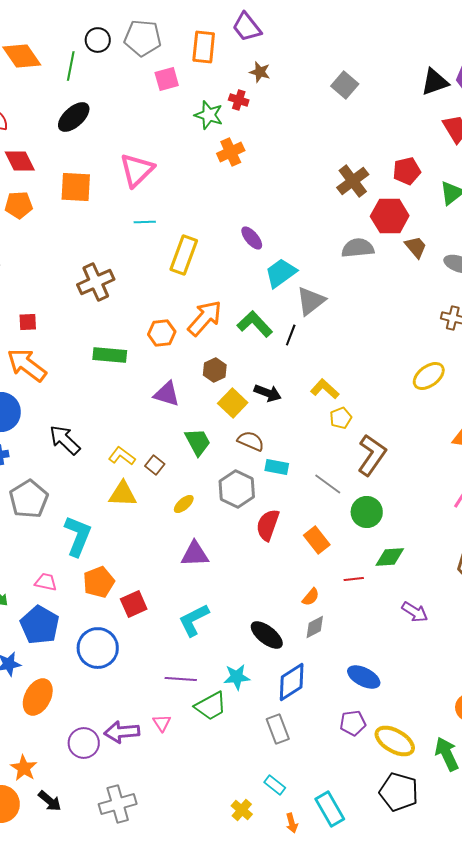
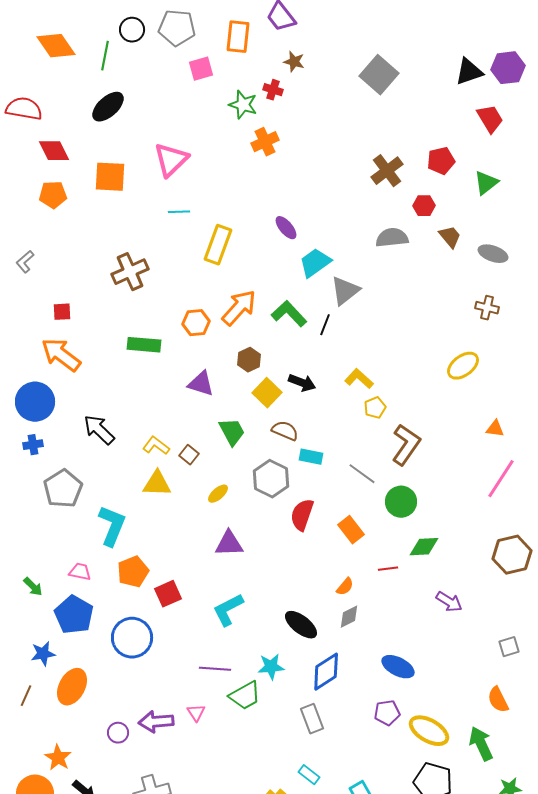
gray square: (345, 85) -> (379, 75), size x1.4
red hexagon: (390, 216) -> (424, 206), size x0.6
purple circle: (84, 743) -> (118, 733), size x0.7

